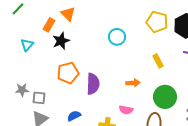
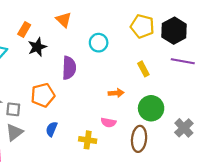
orange triangle: (68, 14) -> (64, 20), moved
orange pentagon: (68, 73) -> (43, 95), moved
purple semicircle: (93, 84) -> (69, 68), moved
blue semicircle: (74, 116) -> (52, 129), turned -40

